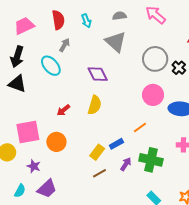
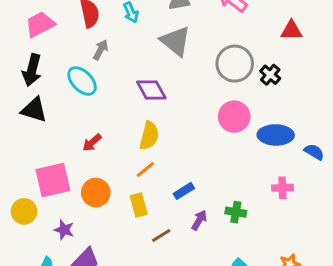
red arrow: (63, 110) -> (92, 143), moved
orange line: (140, 128) -> (145, 170), moved
yellow rectangle: (97, 152) -> (139, 205), moved, turned -49
green cross: (151, 160) -> (236, 212), size x0.6

